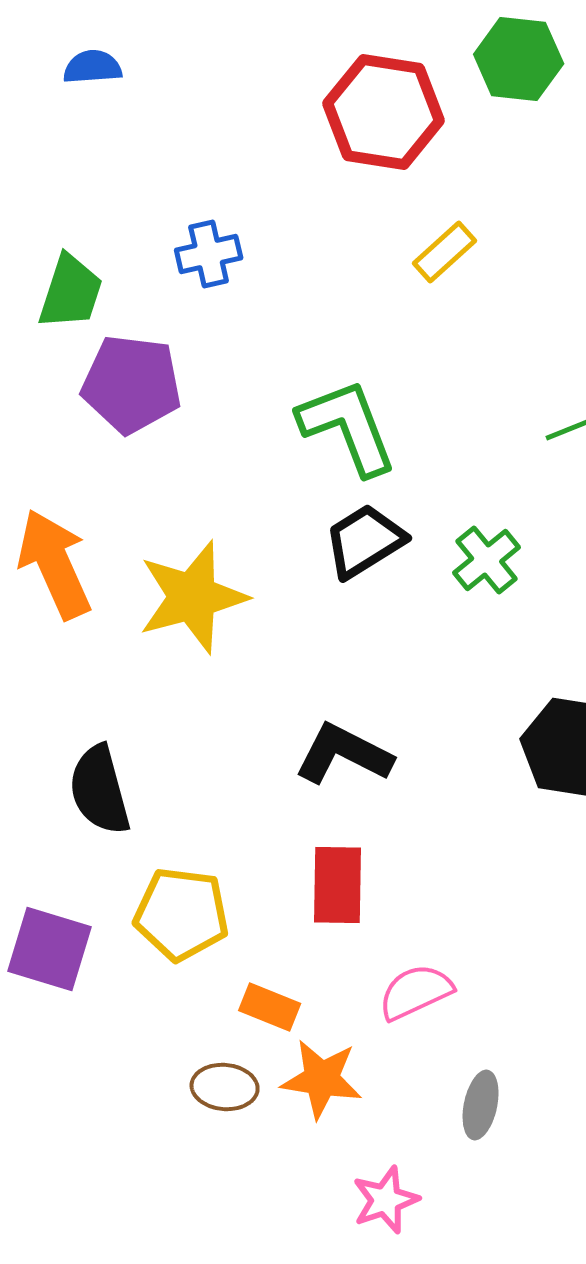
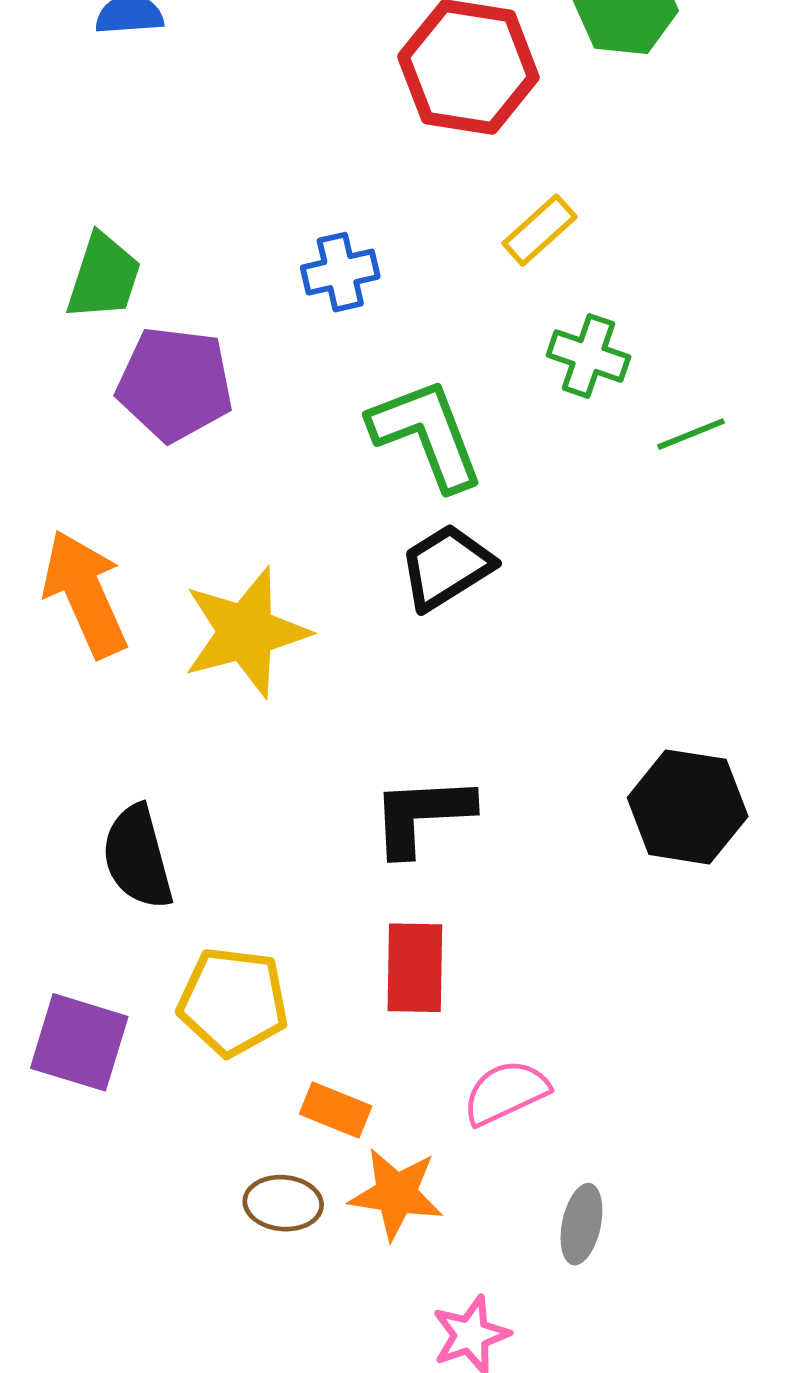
blue cross: (209, 254) -> (340, 272), moved
green cross: (487, 560) -> (588, 356), moved, turned -32
black L-shape: (344, 754) -> (422, 815), turned -30

